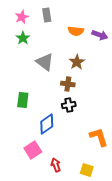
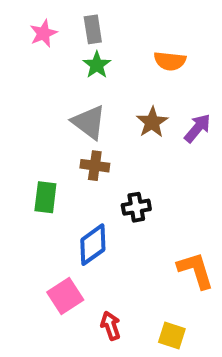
orange semicircle: (76, 31) -> (170, 61), moved
purple arrow: (100, 35) -> (198, 128), moved, turned -70
green star: (23, 38) -> (97, 65), moved
brown cross: (68, 84) -> (95, 166), moved

